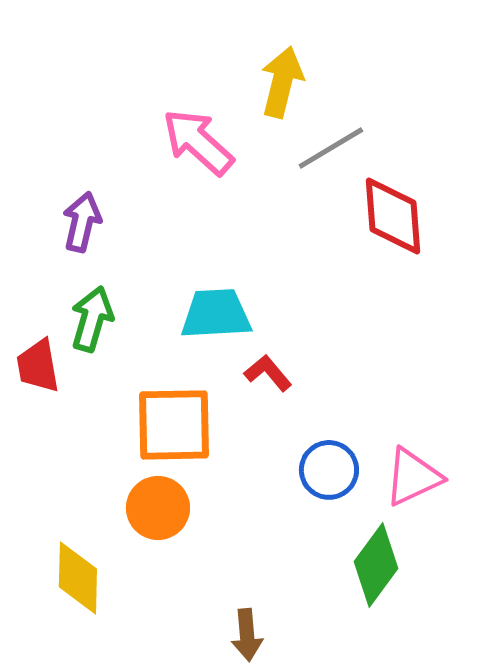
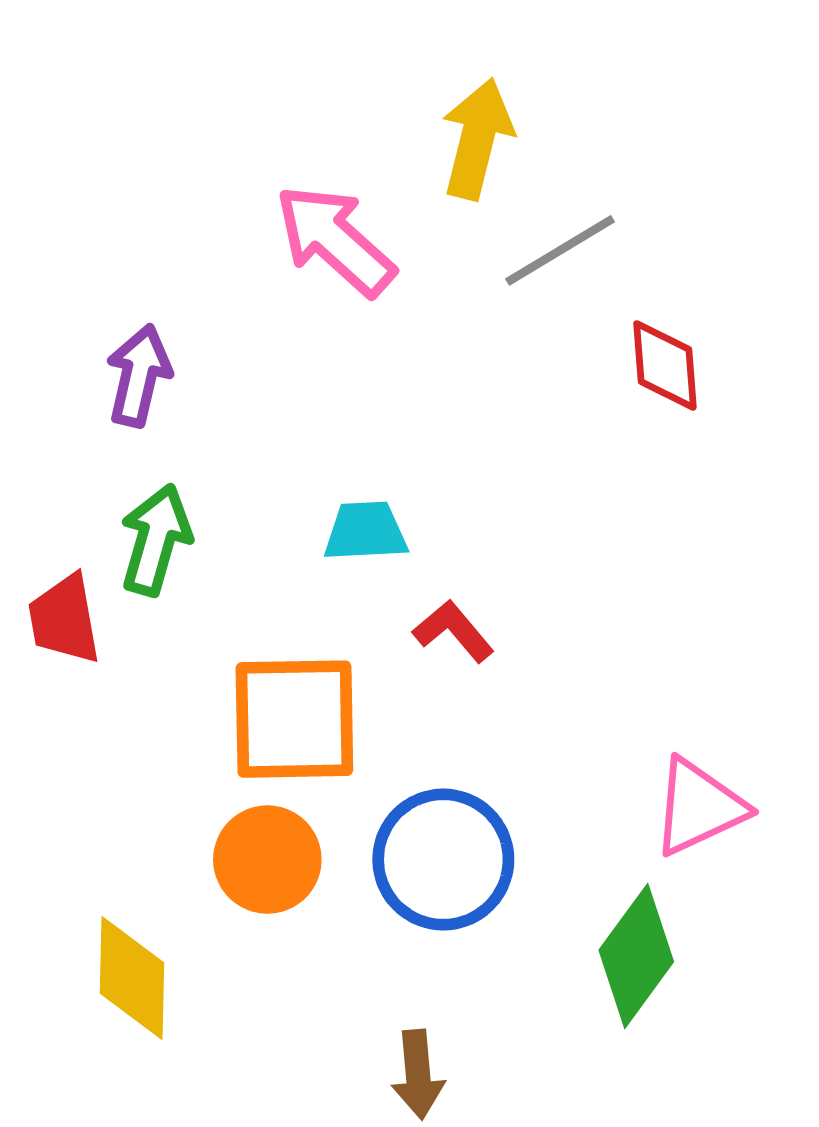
red diamond: (393, 216) -> (665, 365), size x0.7
cyan trapezoid: (216, 314) -> (365, 531), size x0.7
blue circle: (329, 470) -> (443, 860), moved, size x1.4

